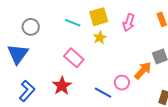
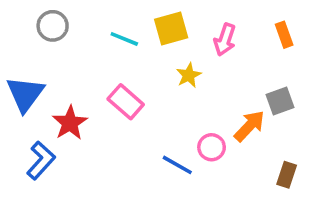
gray circle: (31, 27) -> (53, 26), moved
yellow star: (100, 38) -> (189, 75), moved
red star: (62, 86) -> (70, 123), moved

